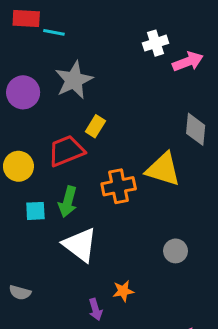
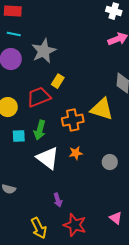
cyan line: (54, 32) -> (14, 34), moved
white cross: (155, 43) -> (114, 11), moved, turned 35
orange star: (123, 291) -> (76, 153), moved

